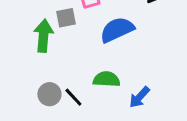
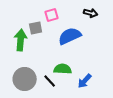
gray circle: (49, 94) -> (25, 79), size x1.5
black line: (73, 97) -> (50, 81), moved

